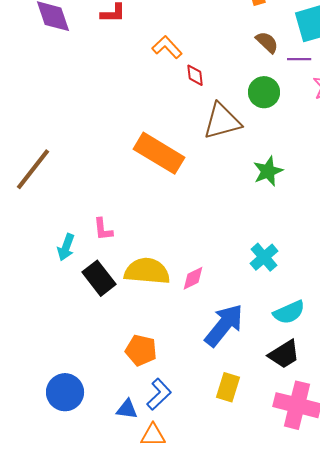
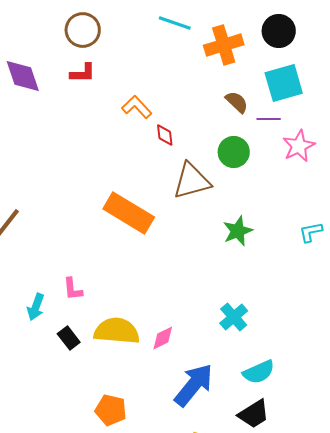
black rectangle: (99, 278) -> (69, 338), size x0.7

